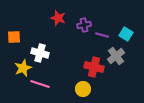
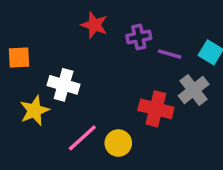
pink line: (40, 84) -> (82, 138), moved, turned -60
yellow circle: (83, 89) -> (118, 143), moved

